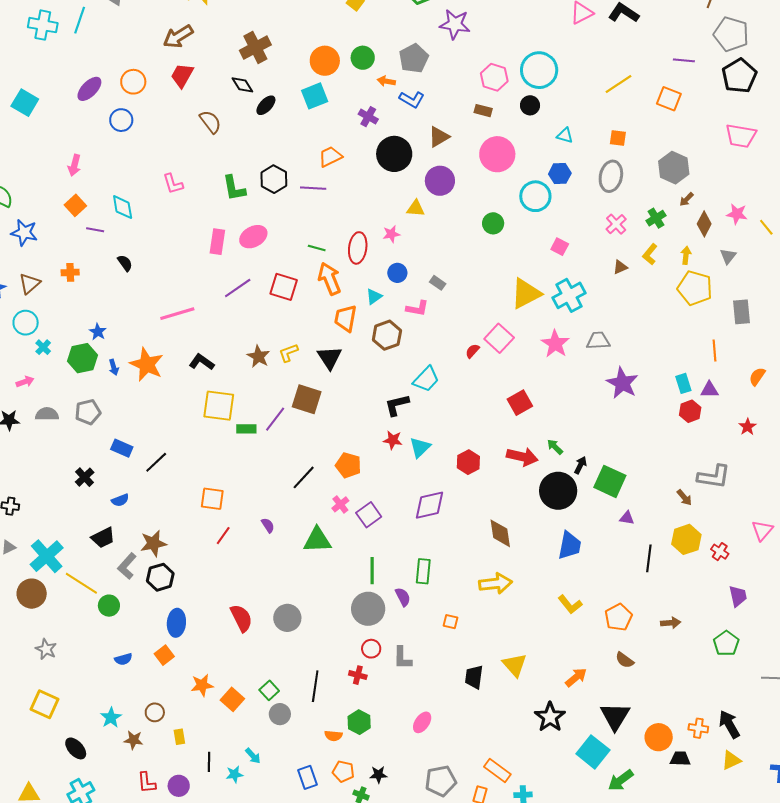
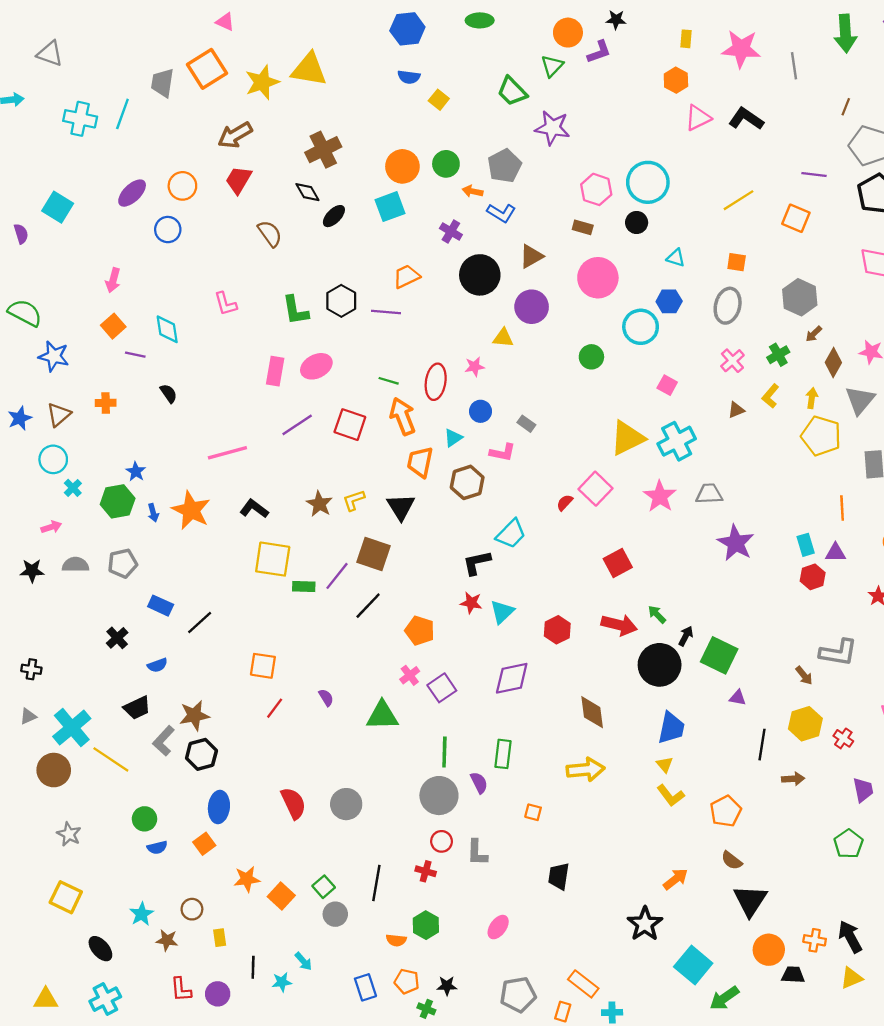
gray triangle: (728, 256) -> (860, 400), size x1.6
black line: (304, 477) -> (368, 606), moved
green circle: (109, 606) -> (144, 819), moved
brown arrow: (671, 623) -> (793, 779), moved
yellow triangle: (515, 665) -> (665, 765), moved, size x0.6
black triangle: (615, 716) -> (750, 901), moved

